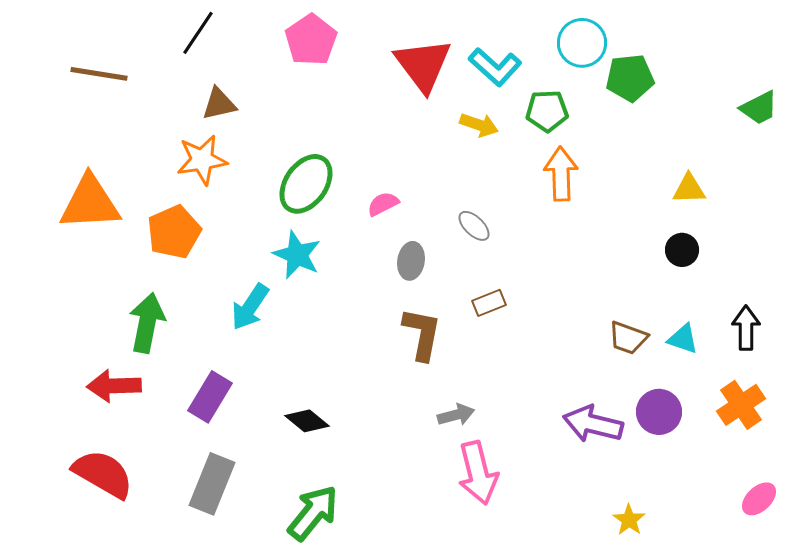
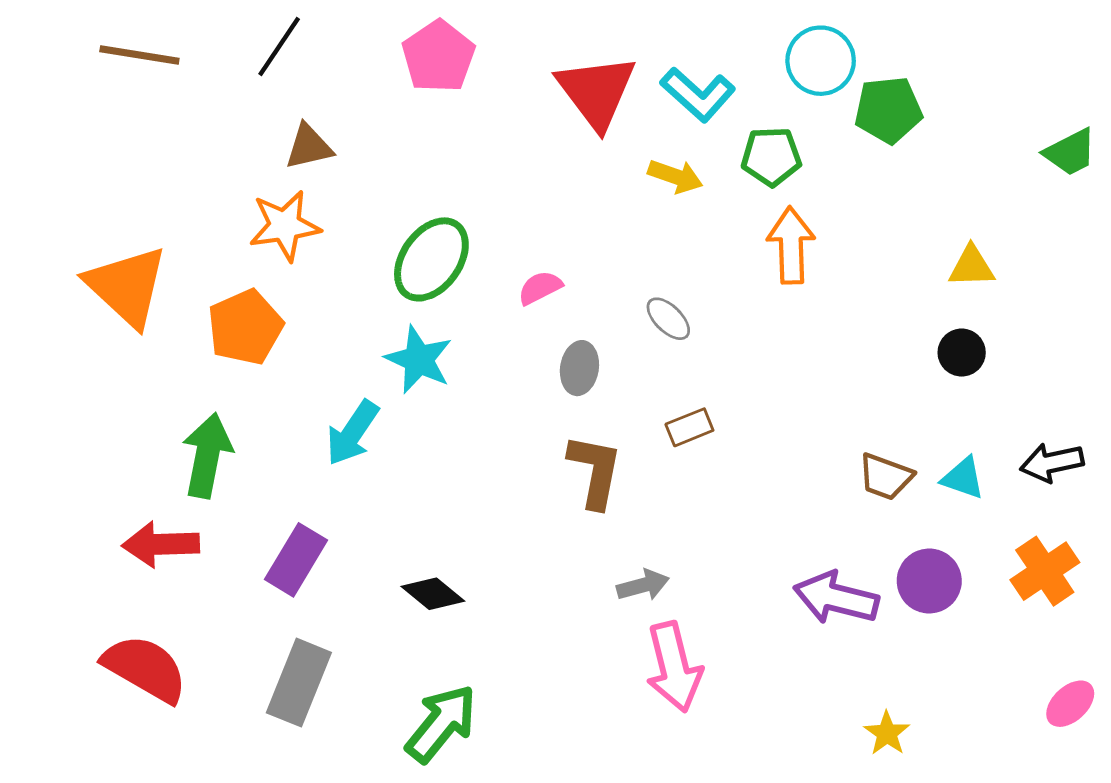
brown line: (99, 74) -> (139, 55), moved
orange triangle: (90, 203) -> (127, 286), turned 46
black arrow: (746, 328) -> (1052, 463), turned -102

